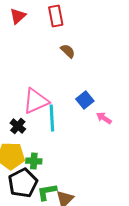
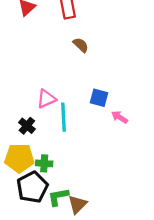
blue square: (85, 100) -> (99, 98), turned -36
pink triangle: (36, 101) -> (46, 99), size x0.7

